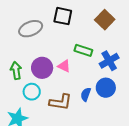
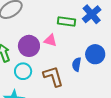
blue cross: (109, 61) -> (92, 14), moved
brown L-shape: (61, 102) -> (53, 76), turned -105

